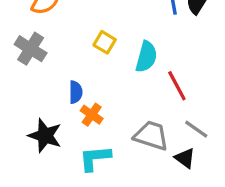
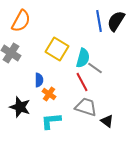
yellow square: (105, 42) -> (57, 49), size x1.6
red line: (177, 86) -> (82, 82), moved
gray line: (196, 129) -> (95, 68), moved

